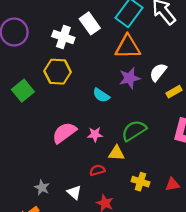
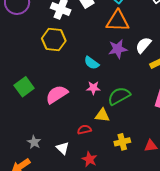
green square: (23, 91) -> (24, 87), moved
pink star: (95, 134) -> (93, 88), moved
yellow cross: (140, 182) -> (122, 142), turned -35

